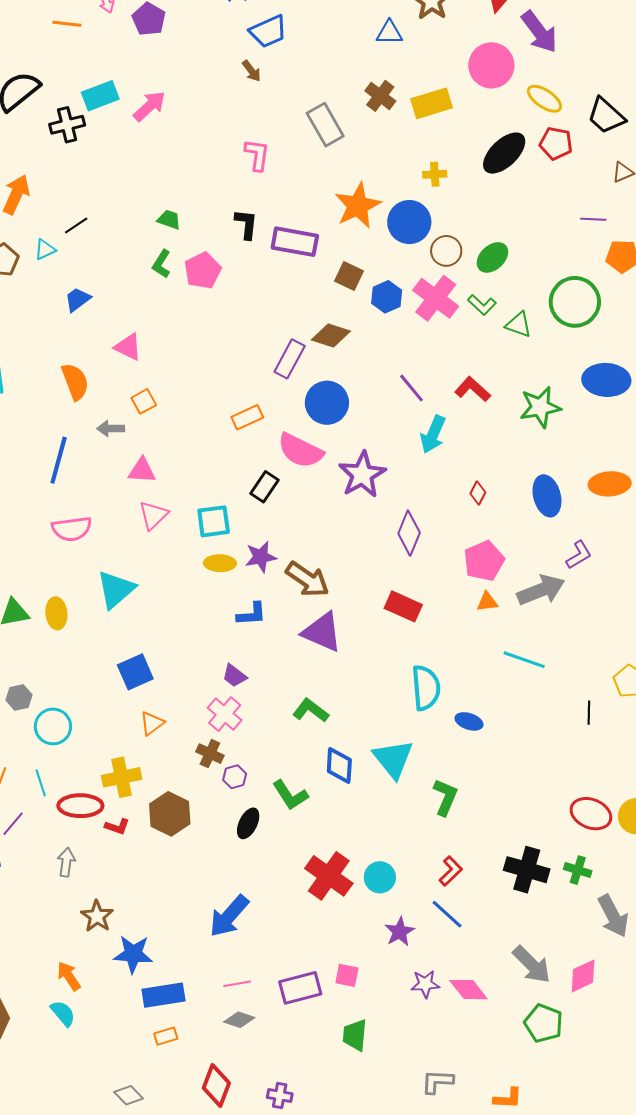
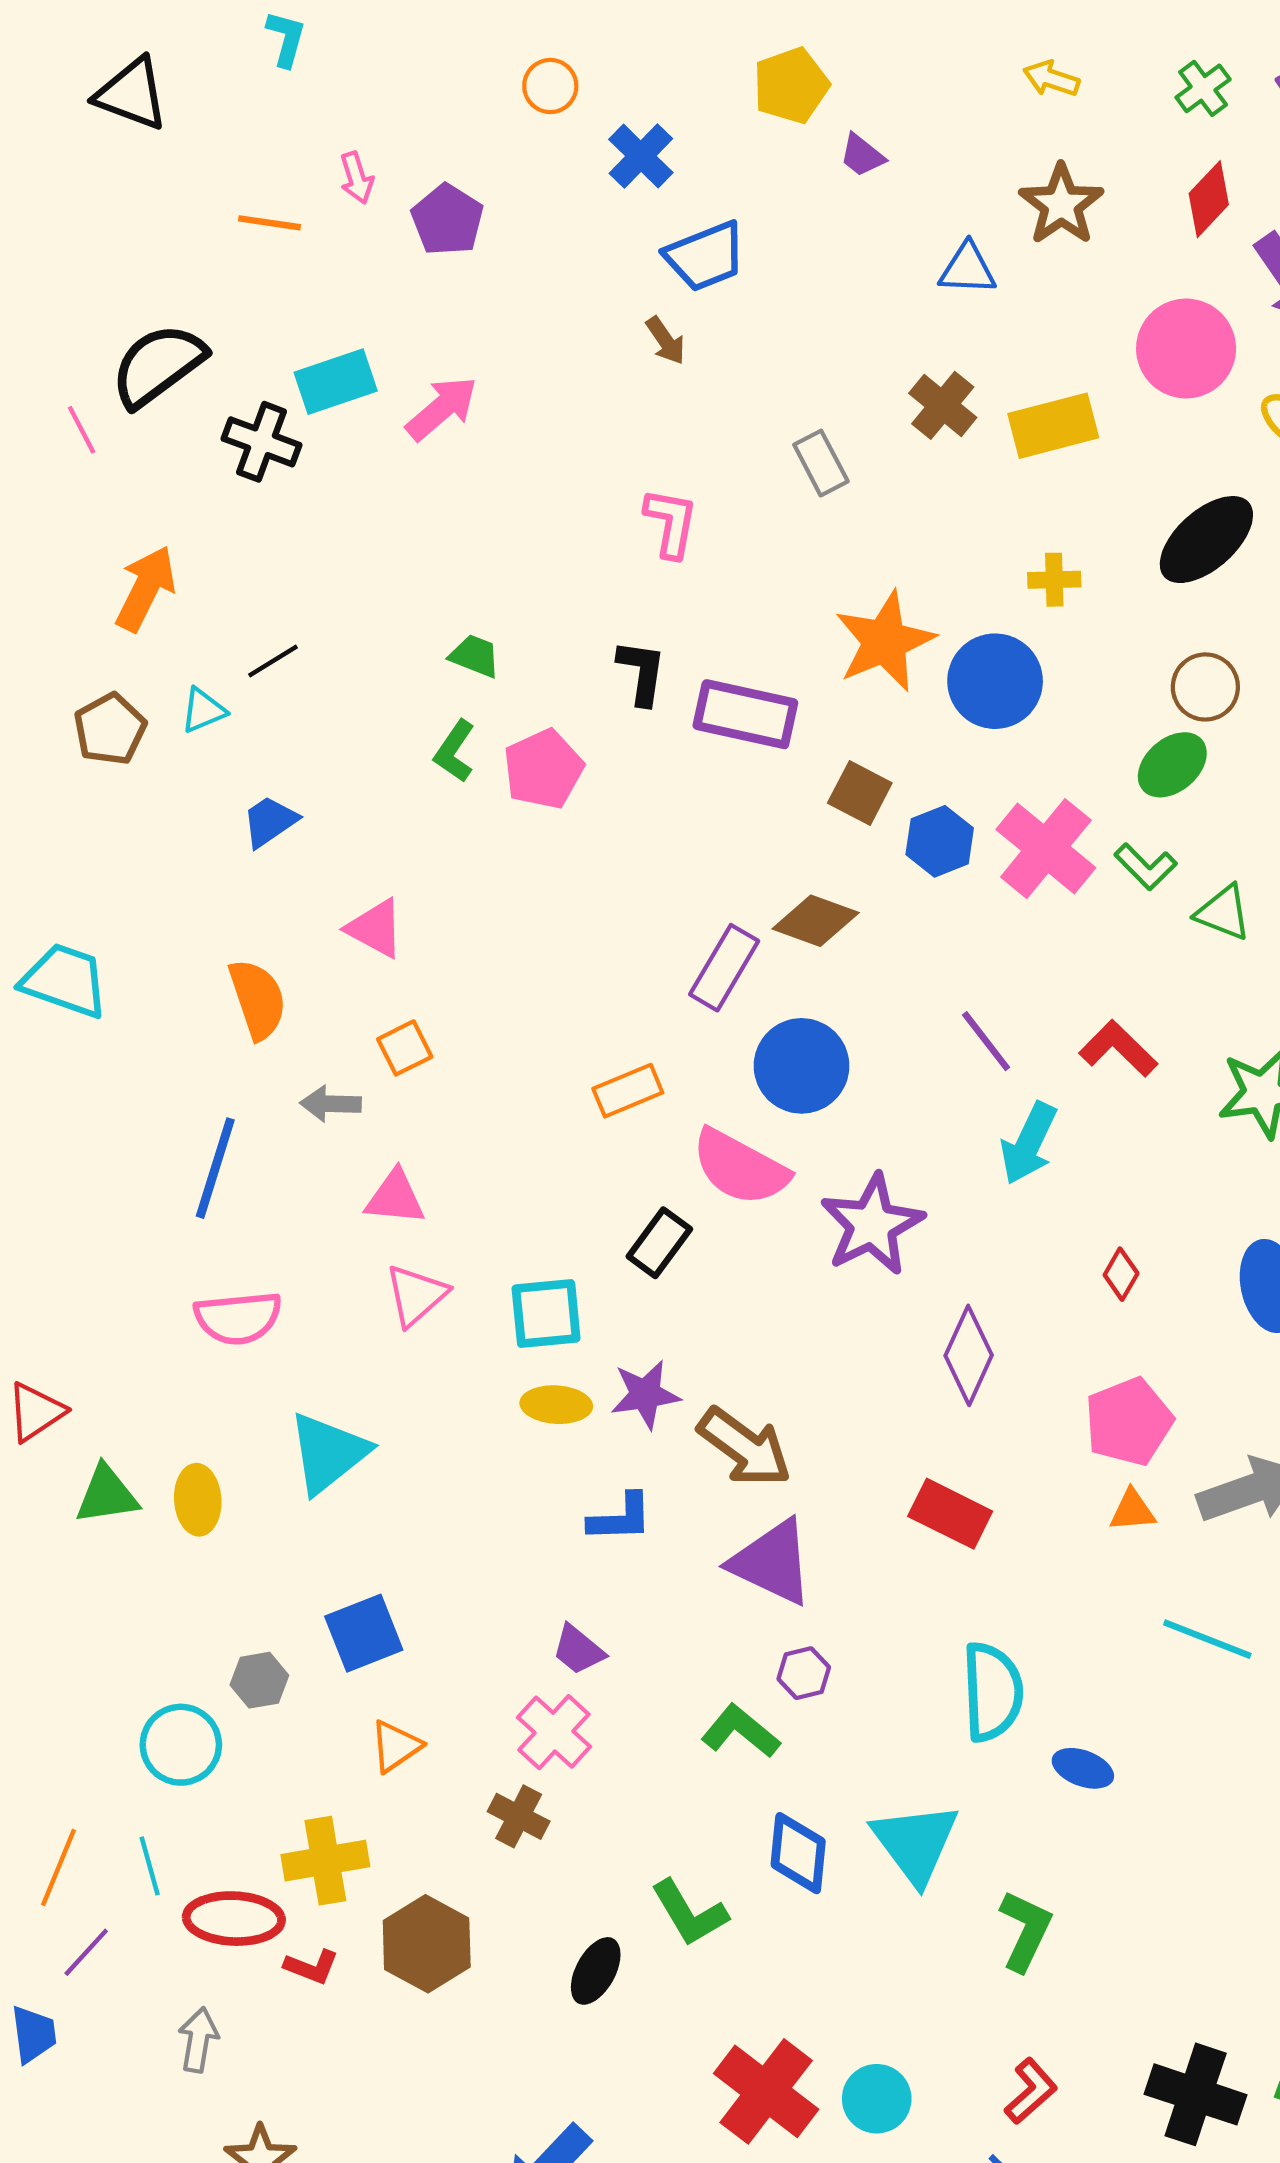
black cross: (67, 125) -> (262, 442), turned 32
gray rectangle: (325, 125) -> (821, 463), size x0.7
brown circle: (446, 251) -> (1205, 687), moved
gray hexagon: (19, 698) -> (259, 1680), moved
purple hexagon: (235, 777) -> (804, 1673), moved

